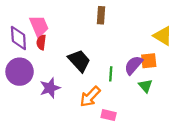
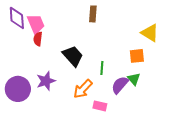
purple diamond: (18, 38) -> (17, 18), moved
purple semicircle: (134, 65) -> (120, 85), moved
purple circle: (20, 72) -> (18, 89), moved

